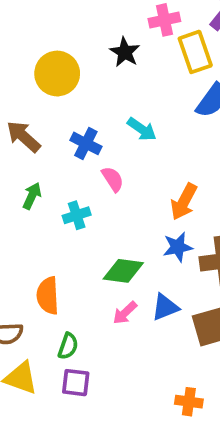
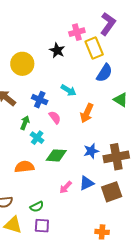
green arrow: (32, 196) -> (25, 123), moved
orange arrow: (184, 202) -> (87, 113), moved
cyan cross: (77, 215) -> (37, 138), turned -32
green diamond: (123, 271) -> (56, 155), moved
orange semicircle: (48, 296) -> (24, 167), moved, turned 90
green semicircle: (68, 346) -> (37, 207), turned 48

